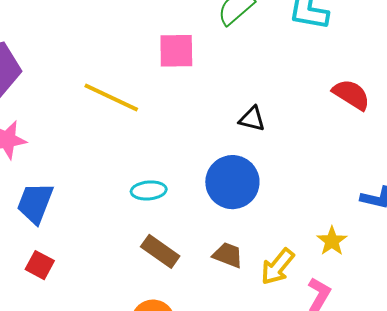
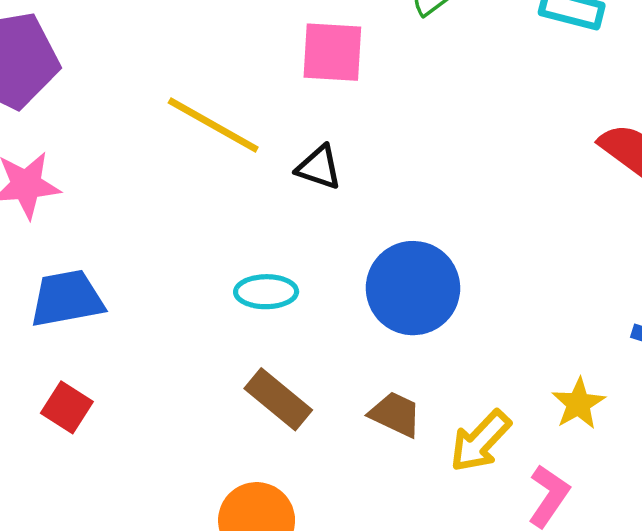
black triangle: (252, 119) -> (319, 167), moved
blue trapezoid: (35, 203) -> (67, 299), turned 54

